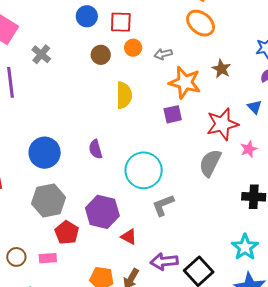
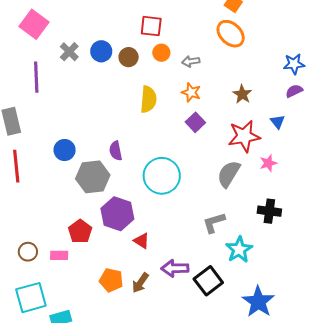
blue circle: (87, 16) -> (101, 51), moved
brown star: (221, 69) -> (242, 94), moved
orange star: (185, 82) -> (191, 92), moved, size x0.6
purple square: (173, 114) -> (195, 122), turned -36
blue circle: (45, 153) -> (65, 150), size x0.7
gray hexagon: (49, 200) -> (93, 177), moved
gray L-shape: (163, 205) -> (214, 223), moved
cyan star: (245, 247) -> (239, 249), moved

